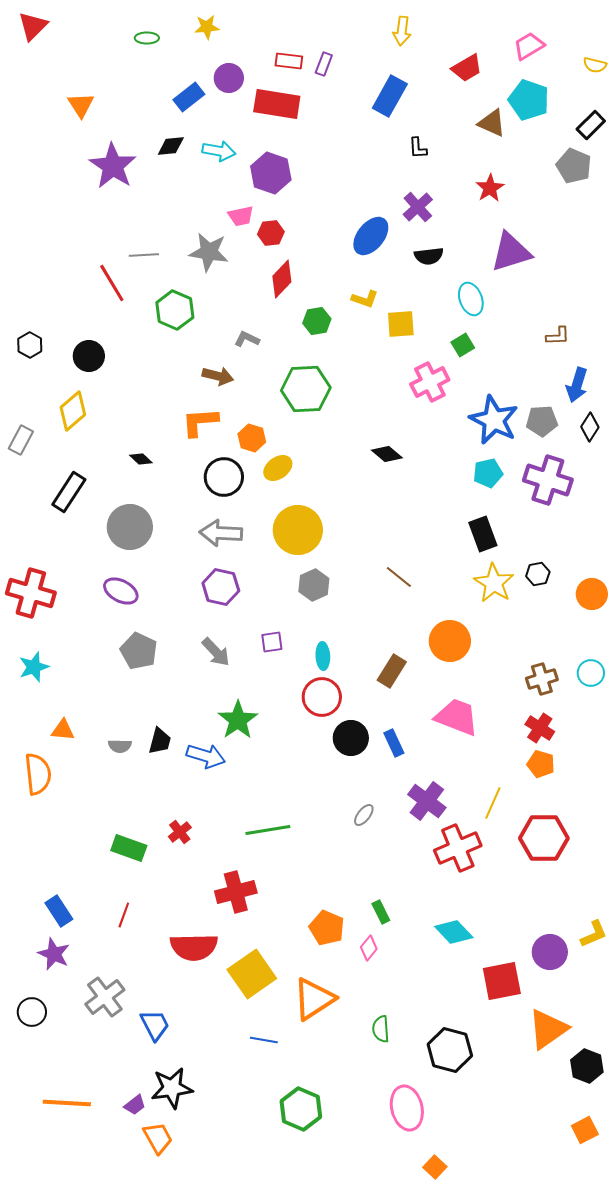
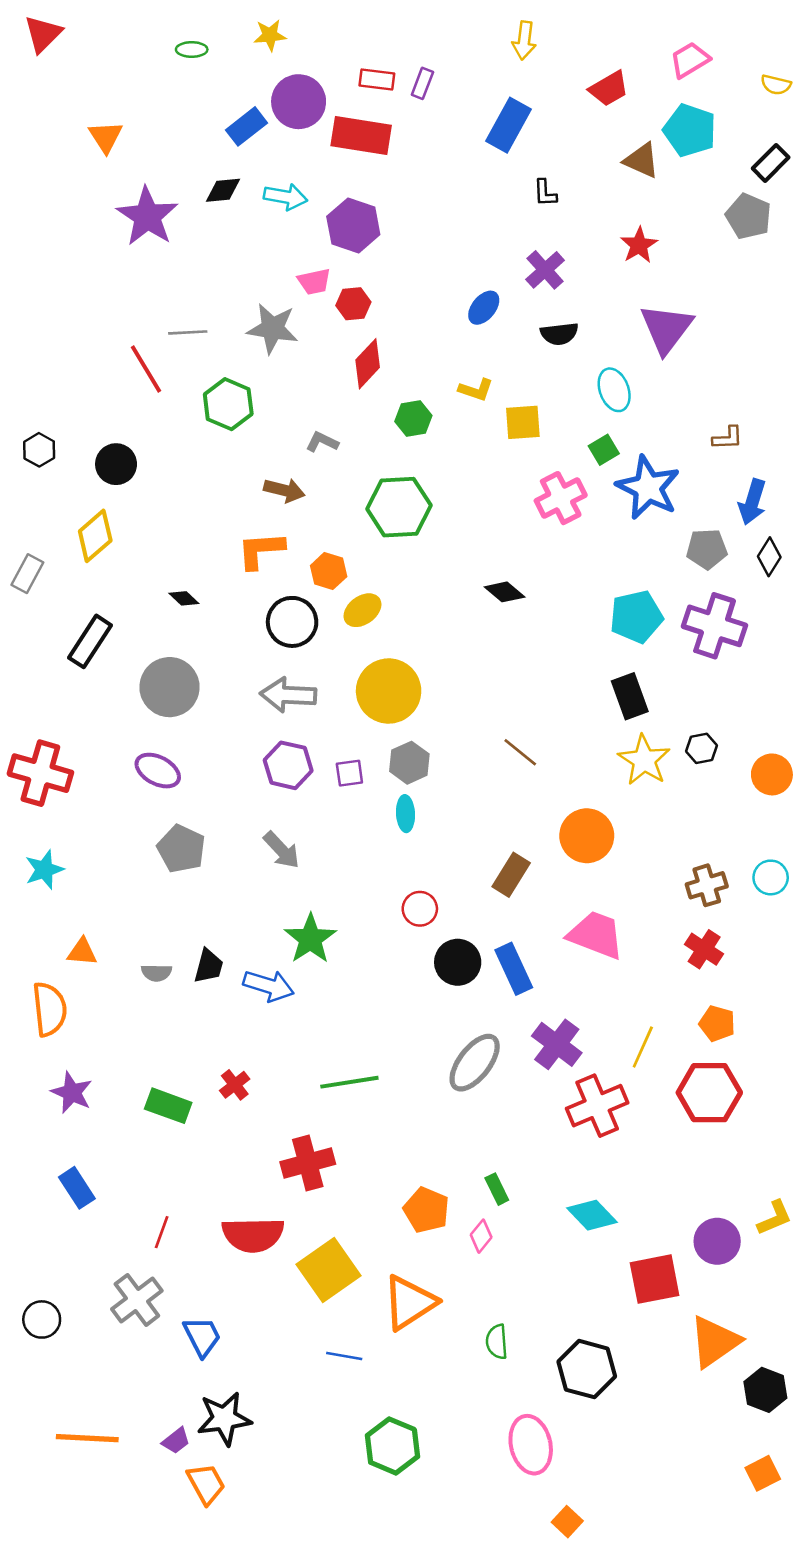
purple circle: (229, 78) -> (299, 102), size x1.4
blue ellipse: (371, 236) -> (484, 308), size x0.7
purple triangle: (511, 252) -> (666, 329), turned -36
blue star: (494, 420) -> (648, 488), moved
cyan pentagon: (488, 473) -> (636, 617), size x1.4
purple square: (272, 642) -> (349, 773), moved
cyan ellipse: (323, 656) -> (406, 814), moved
red circle: (322, 697) -> (420, 909), size x0.7
blue rectangle: (394, 743) -> (514, 969), size x1.4
orange pentagon: (541, 764) -> (717, 1024), moved
gray ellipse: (364, 815) -> (475, 1063), size x2.0
red line: (124, 915) -> (162, 1232), moved
purple star: (54, 954) -> (72, 1093), moved

